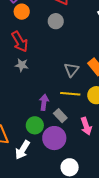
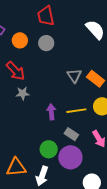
orange circle: (22, 12) -> (20, 40), moved
gray triangle: (71, 70) -> (74, 76), moved
purple arrow: (44, 102) -> (51, 112), moved

